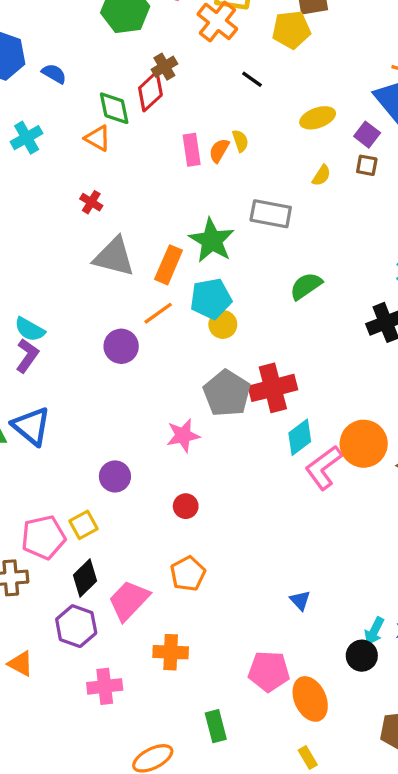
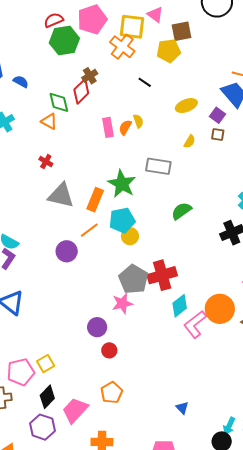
pink star: (183, 435) -> (122, 303), moved
purple circle: (115, 476) -> (97, 327), moved

